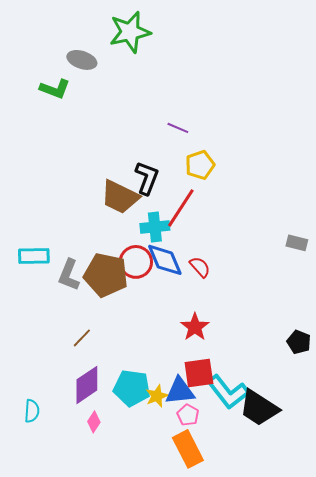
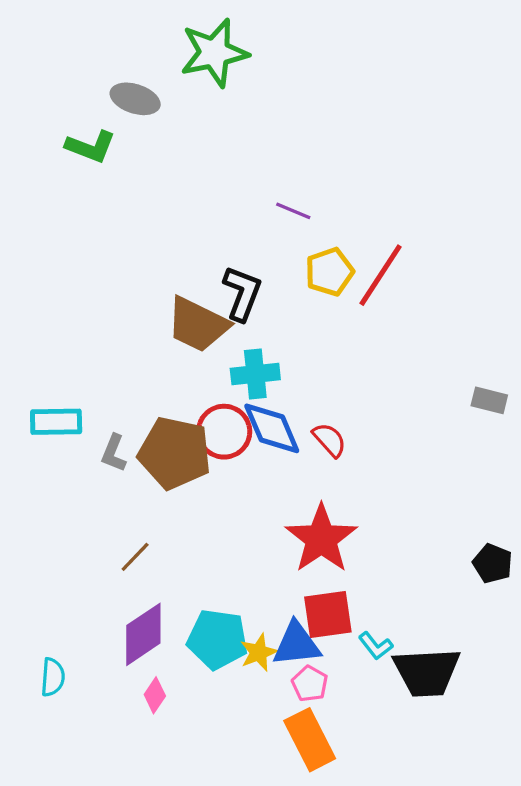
red line: (181, 208) -> (381, 275), moved
gray L-shape: (69, 275) -> (114, 453), size x0.7
red star: (195, 327) -> (321, 539), size x1.5
cyan L-shape: (228, 392) -> (376, 646), size x0.5
black trapezoid: (259, 408) -> (427, 672), turned -36

